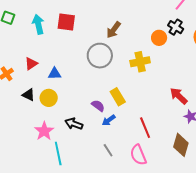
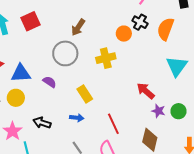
red square: (66, 22) -> (30, 21), turned -30
blue triangle: (55, 74) -> (21, 73), size x1.5
purple semicircle: (98, 106) -> (50, 82), moved
blue arrow: (109, 120) -> (77, 118), turned -136

